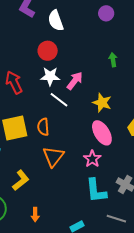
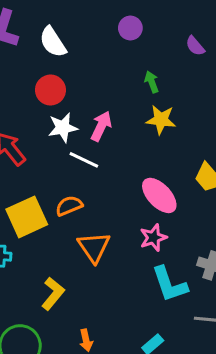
purple circle: (106, 13) -> (130, 28), moved
yellow star: (102, 103) -> (161, 120), moved
orange semicircle: (43, 127) -> (69, 206), turned 84
pink star: (92, 159) -> (153, 238), turned 30

